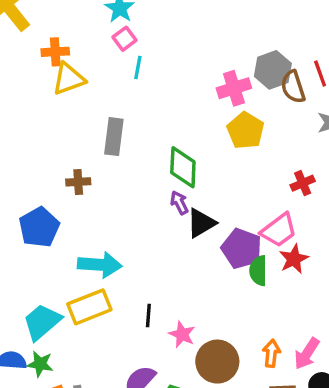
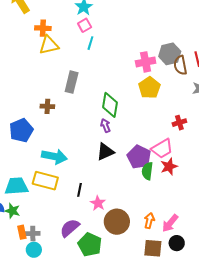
black triangle: (201, 223) -> (105, 152), moved
yellow rectangle: (89, 307) -> (45, 181), turned 30
cyan trapezoid: (42, 322) -> (16, 186), turned 30

